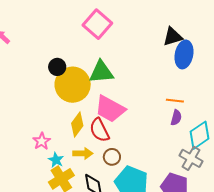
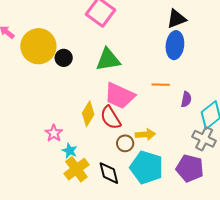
blue ellipse: (184, 54) -> (175, 45), moved
yellow circle: (73, 85) -> (38, 46), moved
orange line: (175, 101) -> (161, 85), moved
yellow arrow: (83, 153) -> (145, 134), moved

